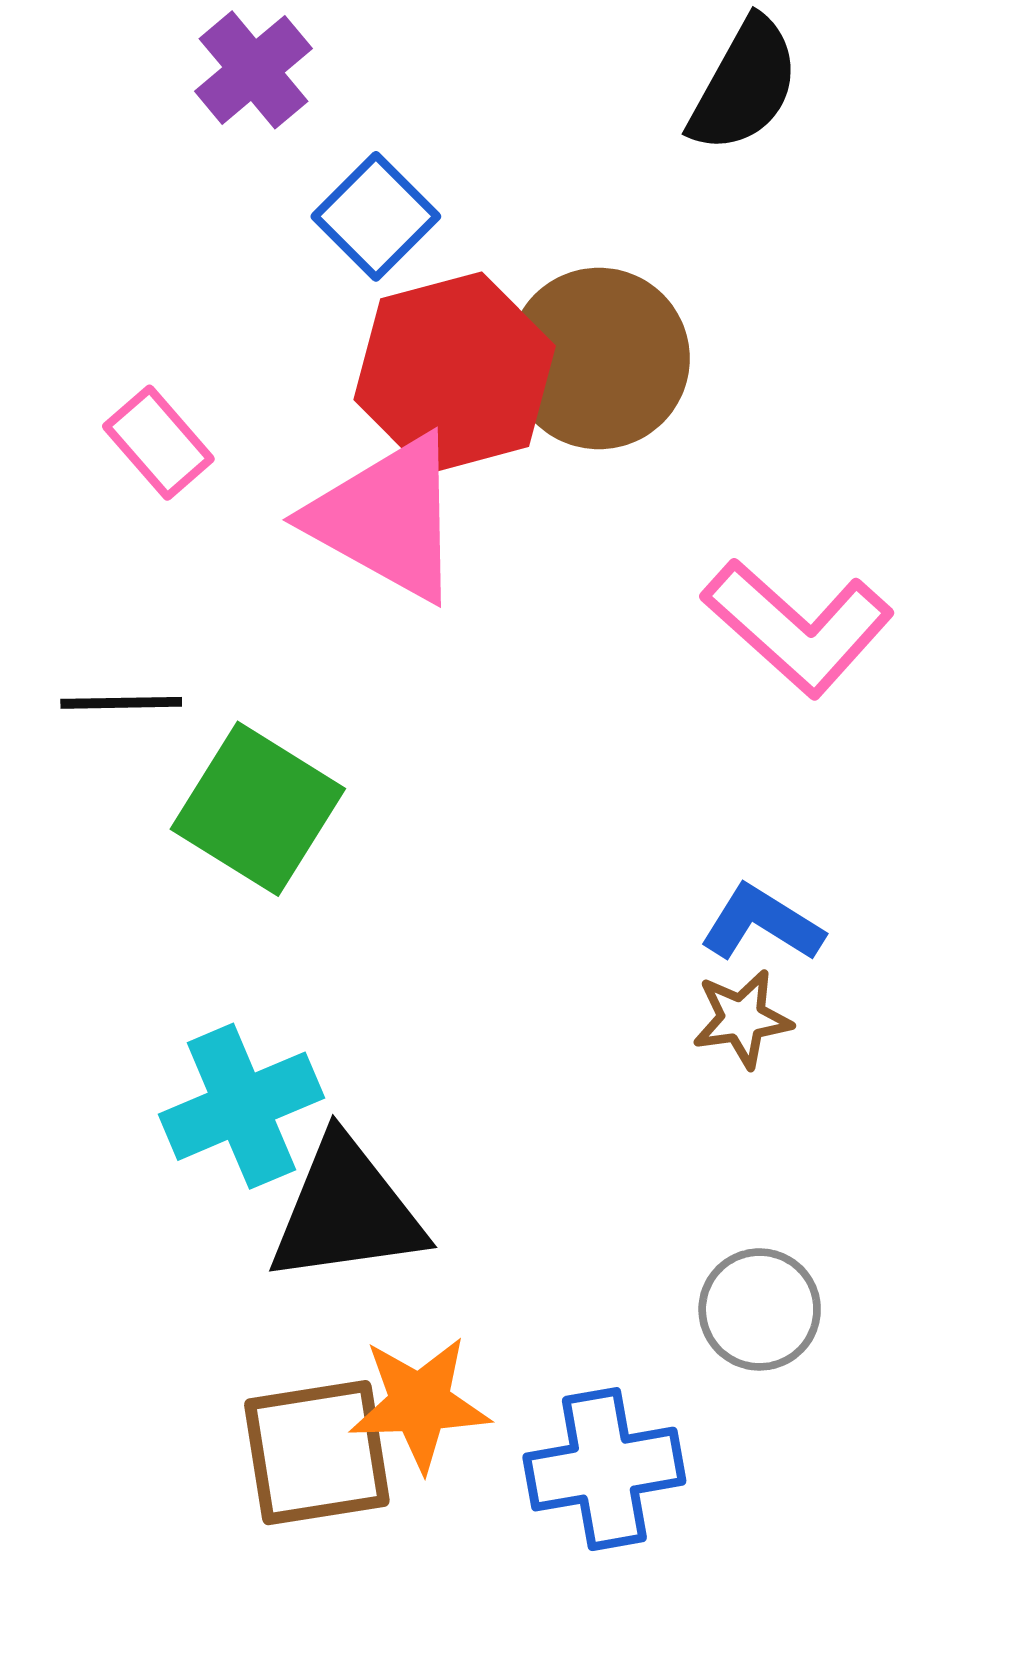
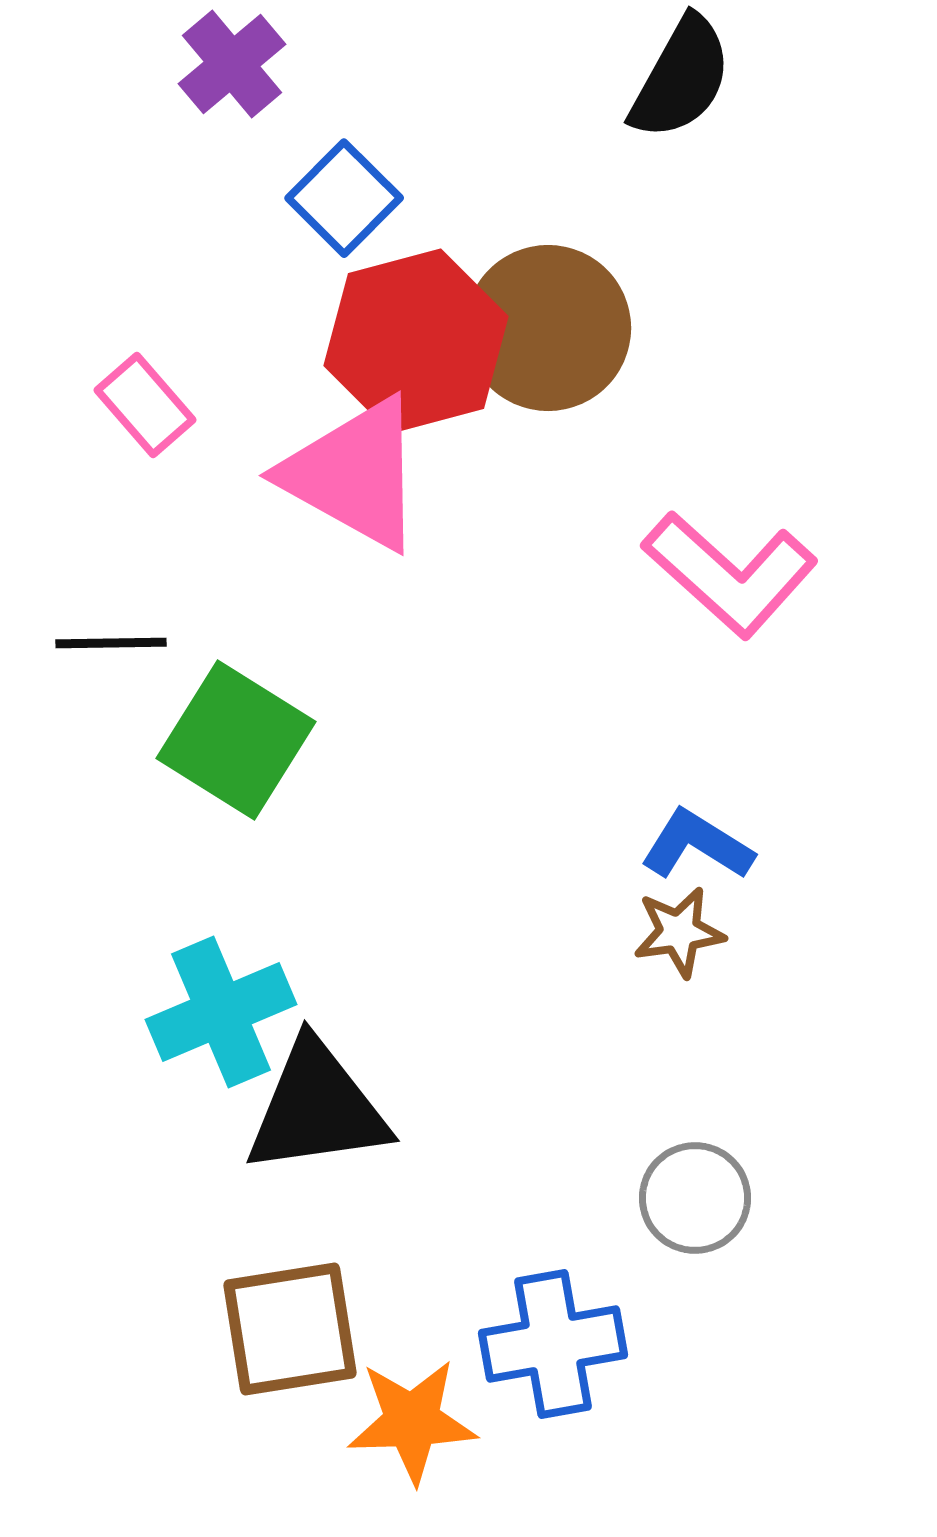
orange star: (420, 1403) -> (412, 1421), moved

